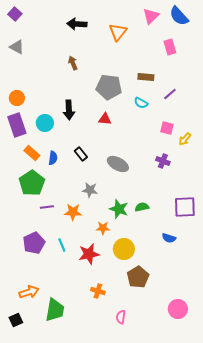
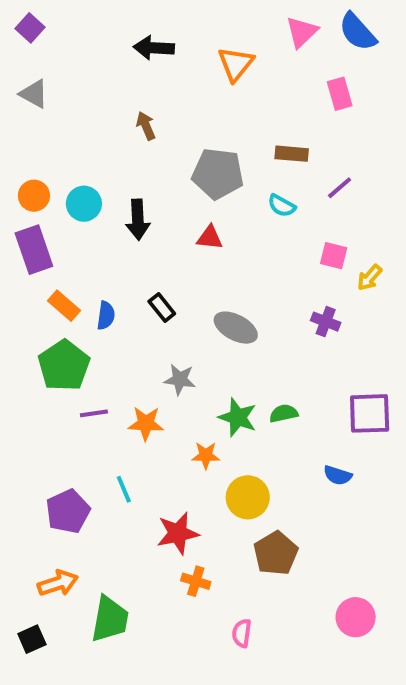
cyan circle: (45, 123) -> (84, 204), moved
purple pentagon: (34, 243) -> (68, 511), moved
red star: (89, 254) -> (178, 533), moved

